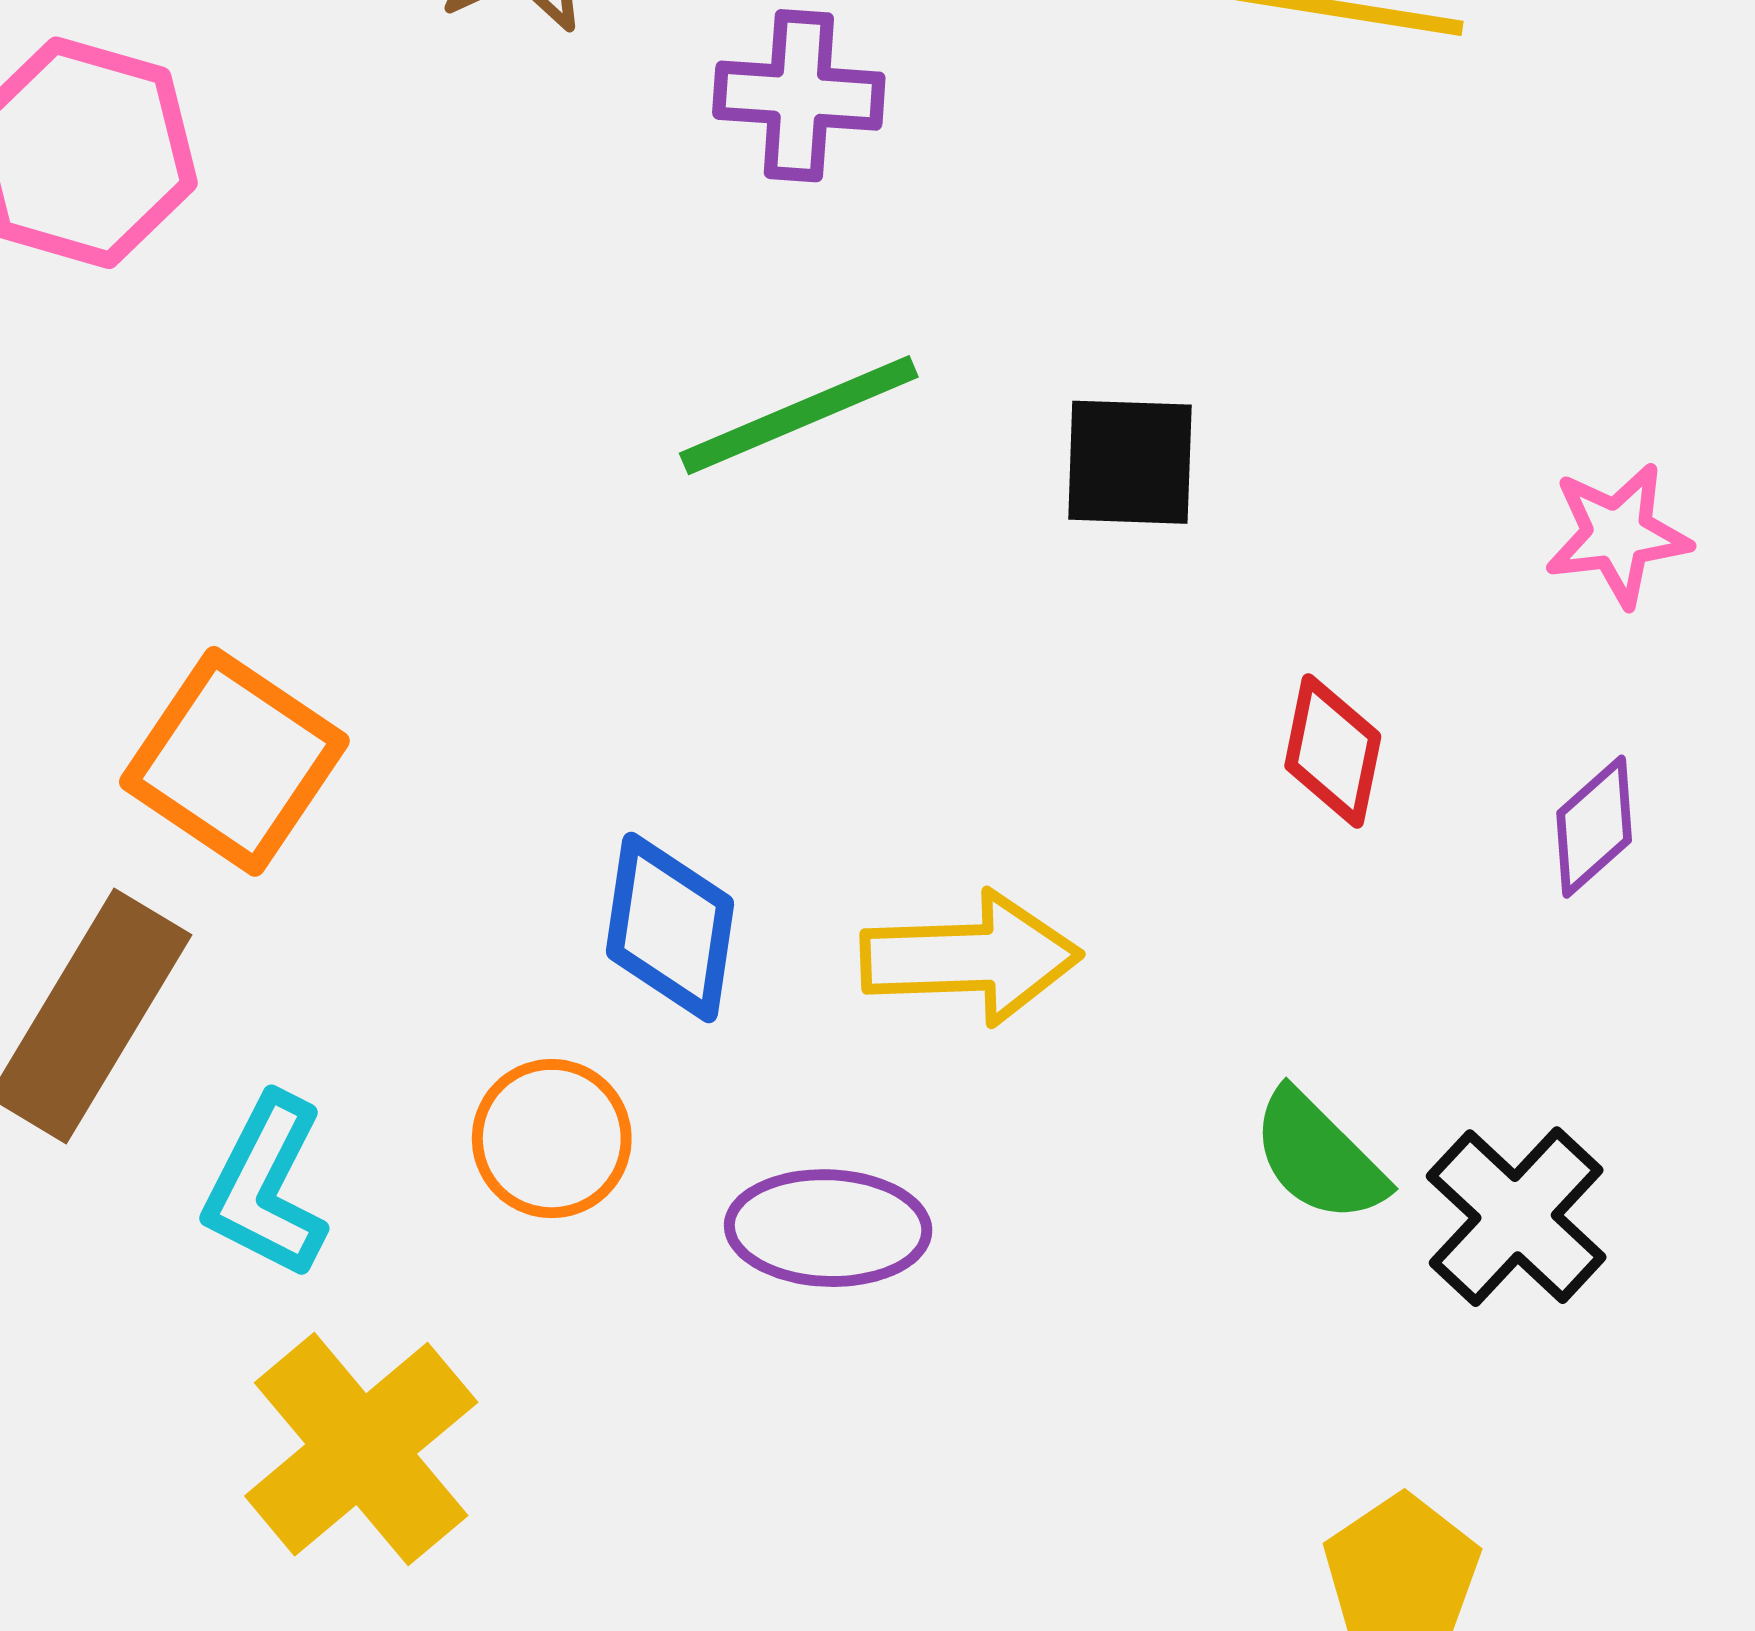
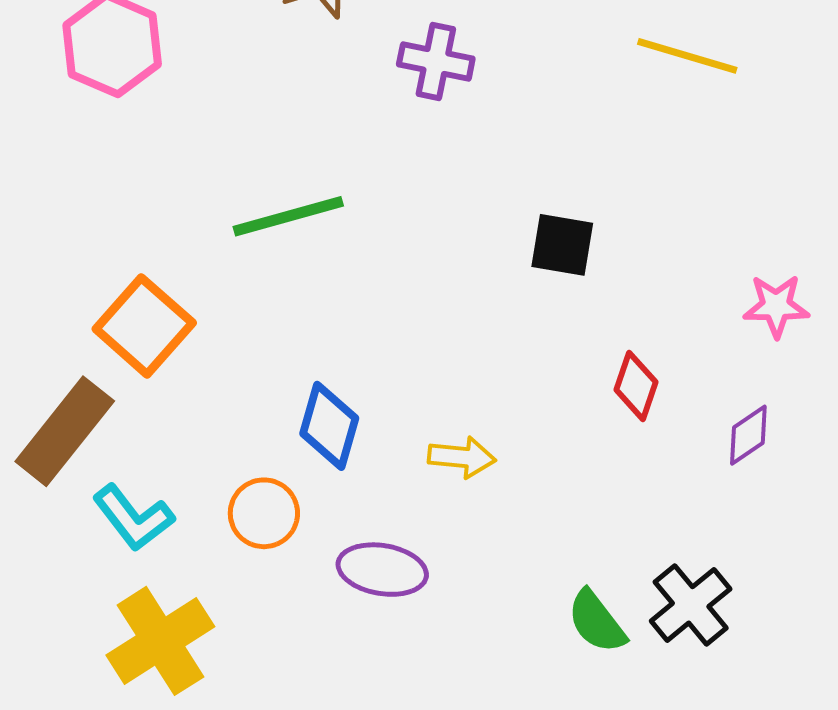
green line: (799, 415) -> (288, 216), moved
yellow arrow: (971, 958) -> (462, 457), size x0.7
green semicircle: (1319, 1156) -> (597, 622), moved
cyan L-shape: (266, 1186) -> (133, 518), turned -72

